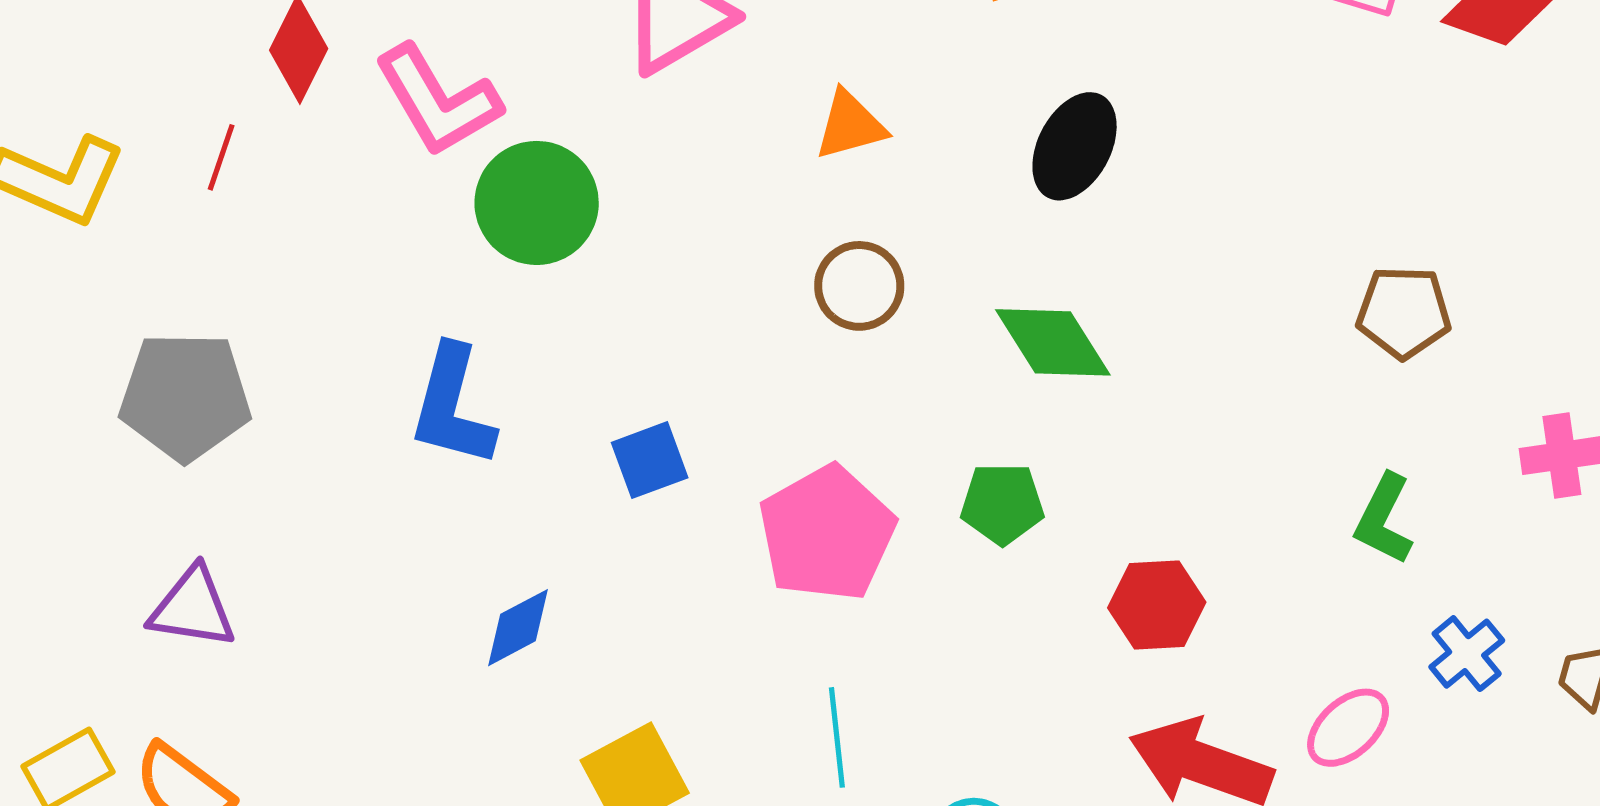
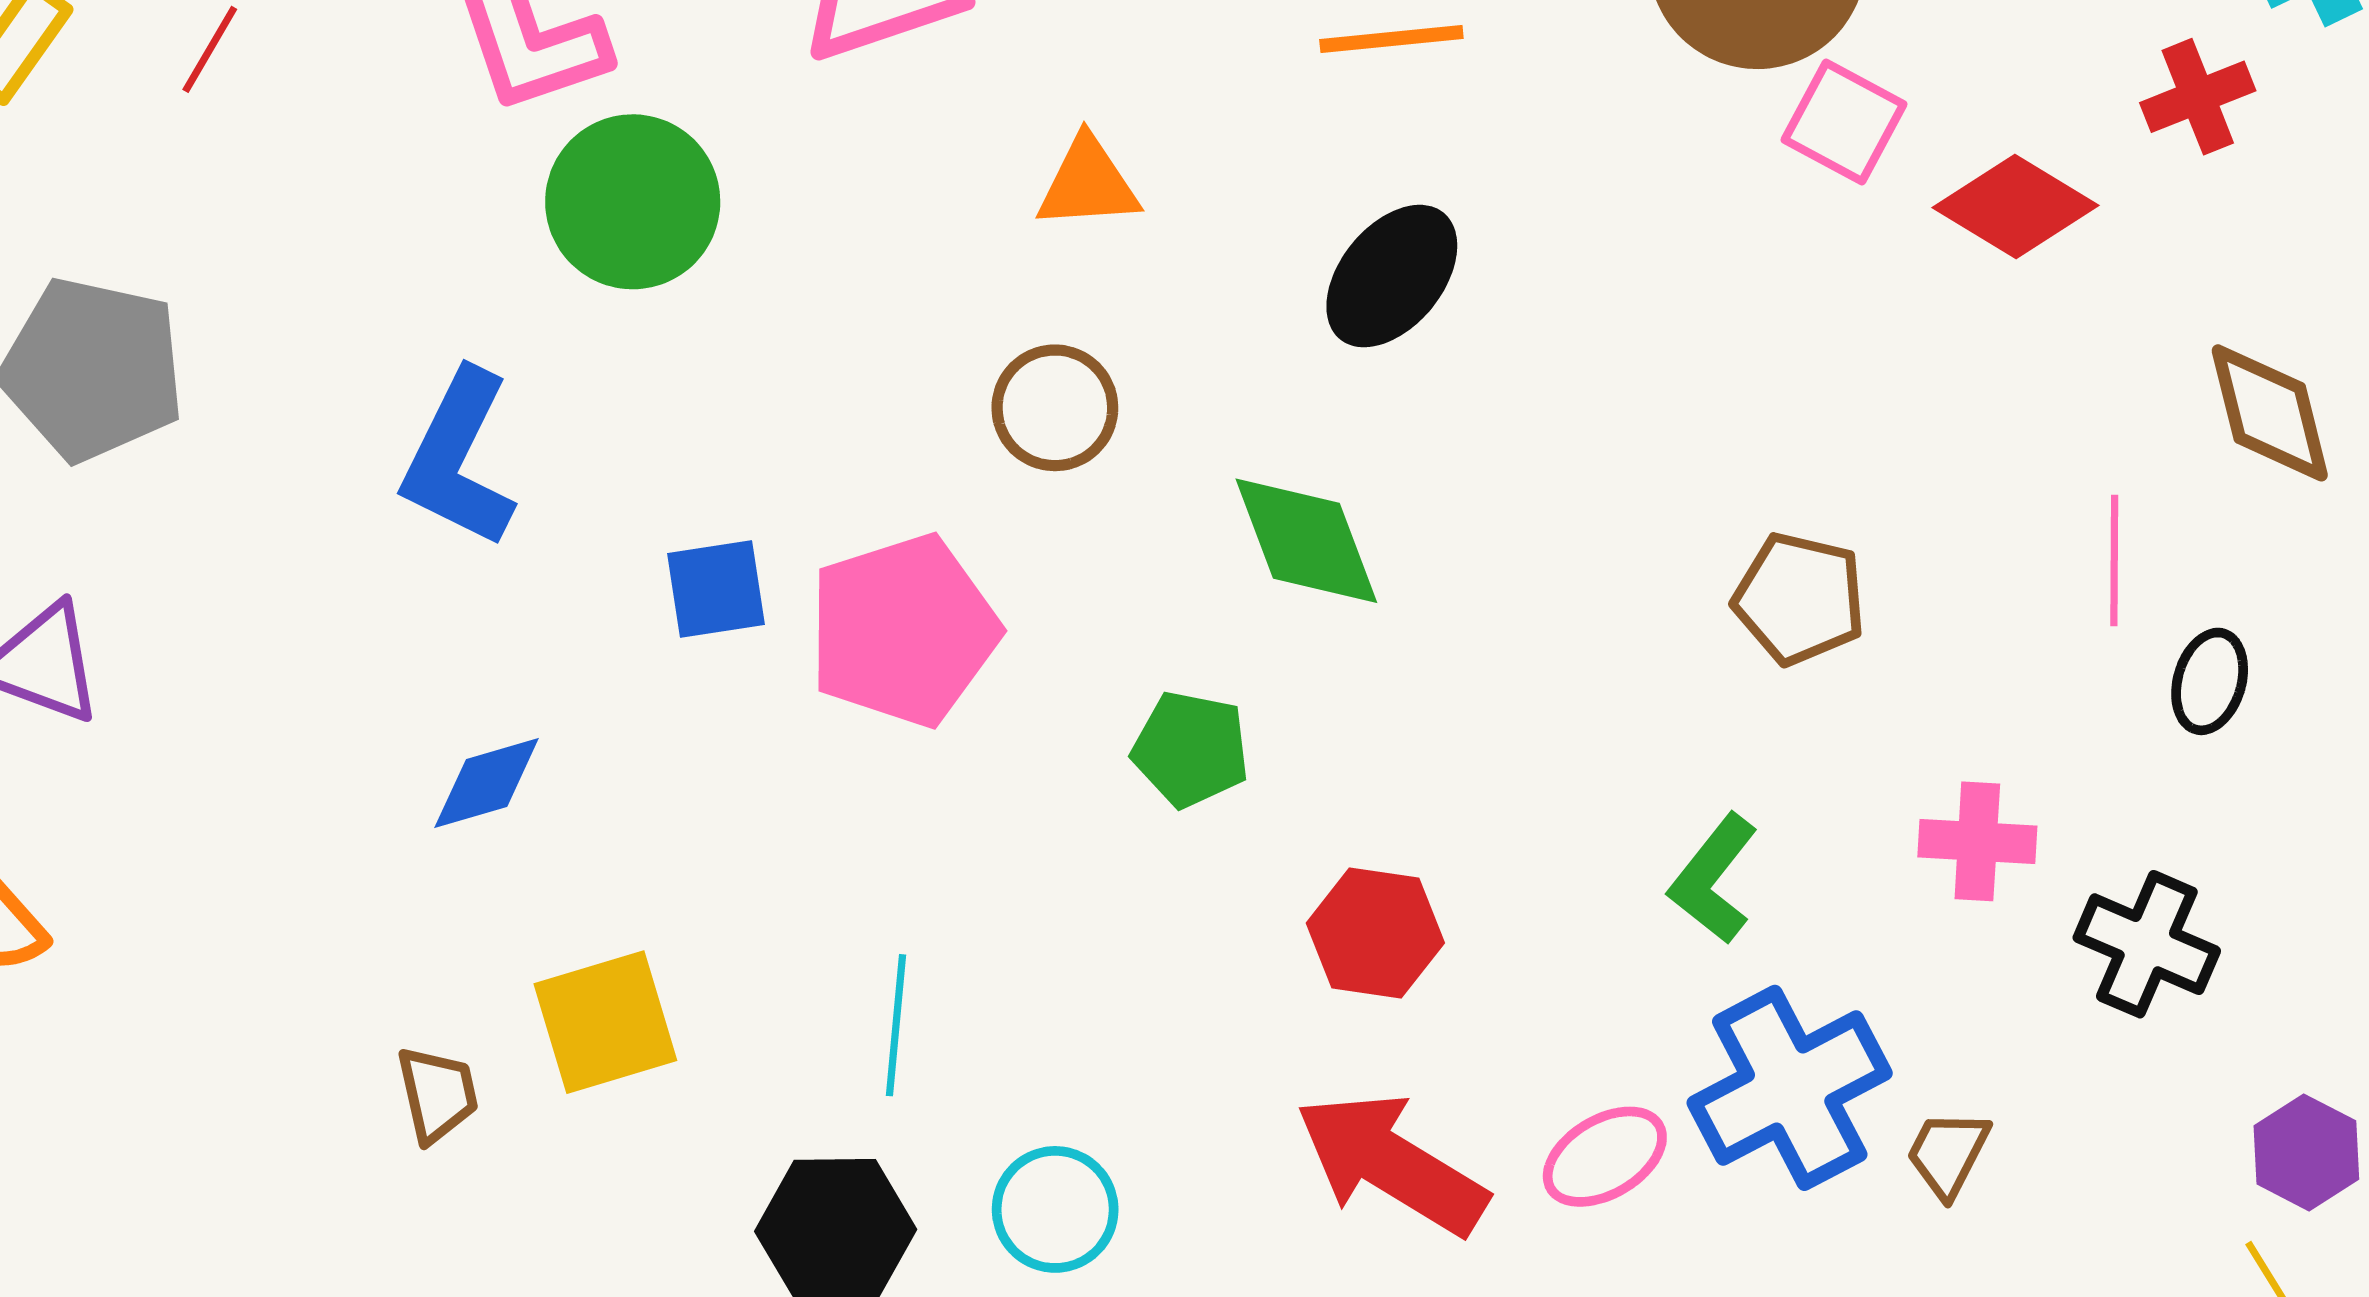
pink pentagon: (827, 533) -> (903, 630), moved
blue cross: (1467, 654) -> (1790, 1088), size x1.8

